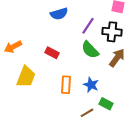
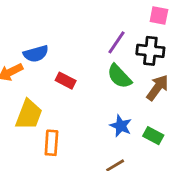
blue semicircle: (59, 14) -> (36, 54), moved
orange rectangle: (66, 85) -> (51, 143), moved
green rectangle: (106, 104) -> (153, 136), moved

